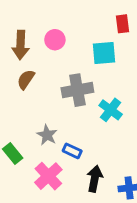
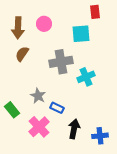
cyan cross: (111, 110) -> (86, 77), turned 30

